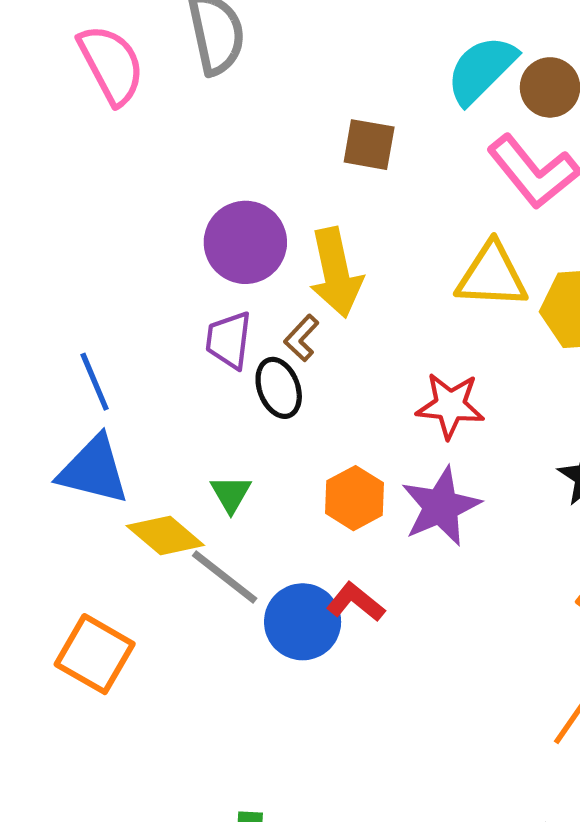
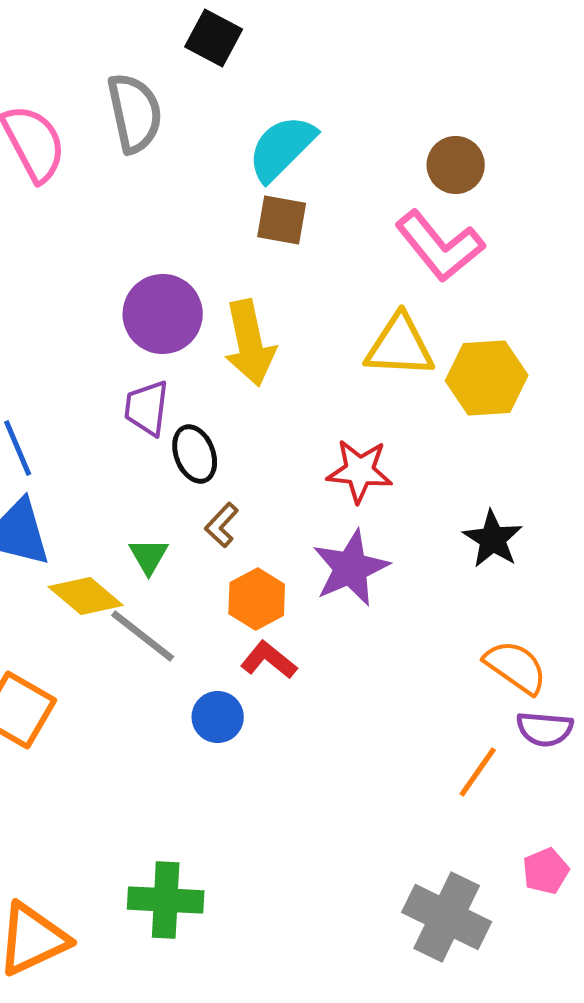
cyan semicircle: (481, 70) -> (282, 148), moved
brown L-shape: (302, 338) -> (222, 525), moved
orange hexagon: (355, 498) -> (257, 599), moved
blue circle: (303, 622) -> (218, 717), moved, size x0.7

